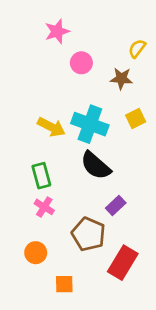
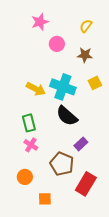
yellow semicircle: (137, 49) -> (86, 26), moved

